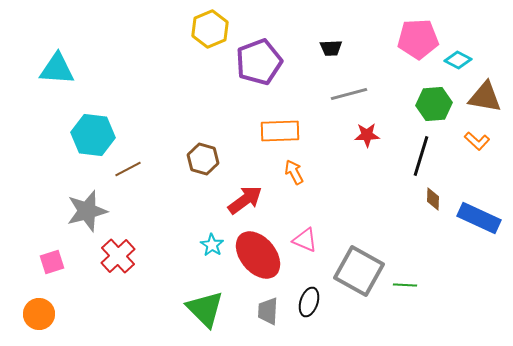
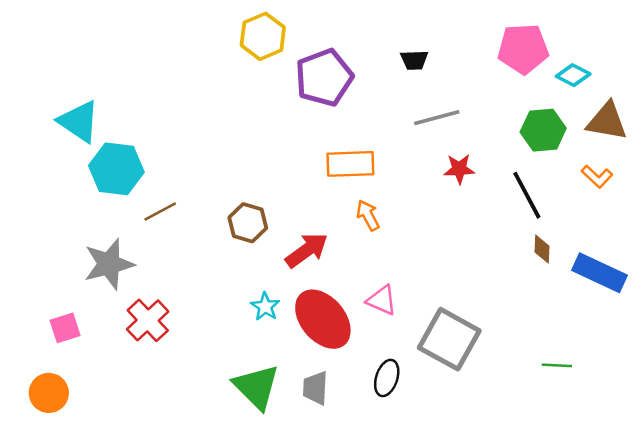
cyan triangle: (57, 69) -> (79, 121), moved, turned 30
black line: (421, 156) -> (527, 195), turned -45
brown hexagon: (203, 159) -> (248, 223), moved
green line: (405, 285) -> (557, 365), moved
gray trapezoid: (268, 311) -> (315, 388), moved

